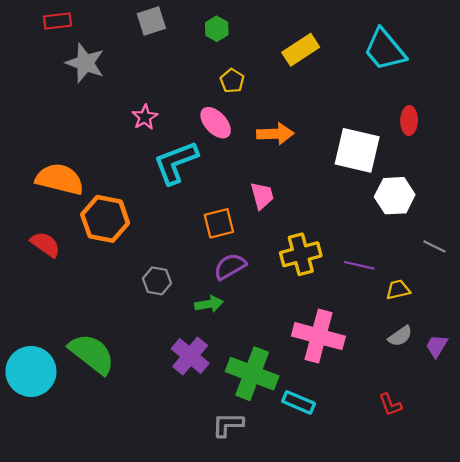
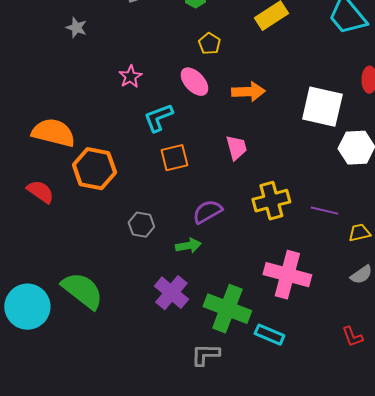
gray star: (85, 63) -> (76, 28), size x0.6
cyan L-shape: (176, 163) -> (158, 118), size x0.7
orange square: (219, 223) -> (174, 158), moved

